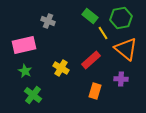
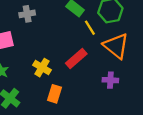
gray cross: (48, 21) -> (27, 14), turned -32
orange rectangle: (95, 91) -> (55, 94), moved

